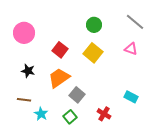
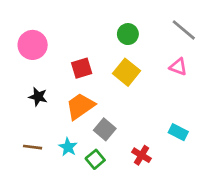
red square: (60, 50) -> (82, 68), turned 35
brown line: (24, 100) -> (33, 147), moved
cyan star: (41, 114) -> (68, 147), moved

